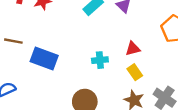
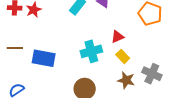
cyan cross: (100, 60) -> (91, 51), size x1.5

